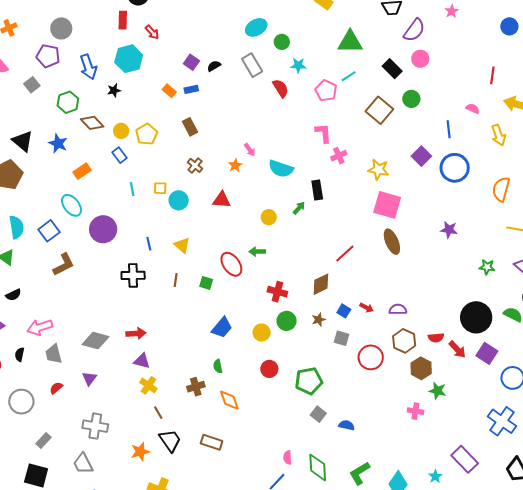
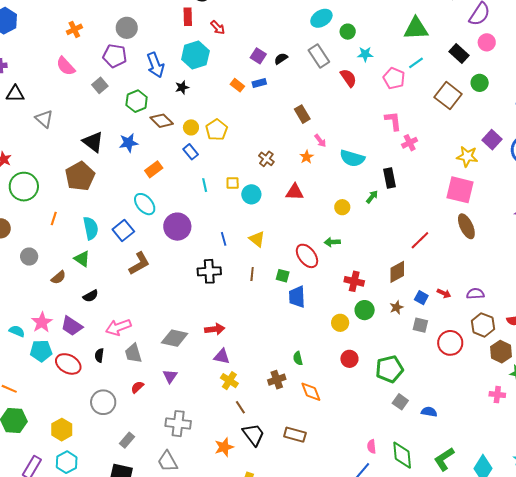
brown rectangle: (190, 127) -> (302, 114), moved
blue star: (58, 143) -> (129, 143), turned -30
yellow star: (378, 170) -> (467, 156), moved
blue trapezoid: (222, 328) -> (297, 297), moved, turned 140

